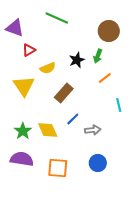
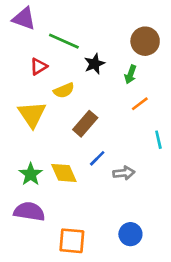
green line: (57, 18) -> (64, 41), moved
purple triangle: (15, 28) -> (24, 19), moved
black star: (77, 60) -> (95, 64), moved
blue circle: (98, 163) -> (130, 234), moved
orange square: (58, 168) -> (72, 241), moved

